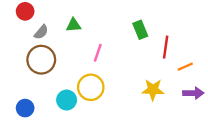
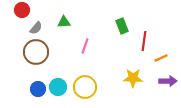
yellow circle: (91, 87) -> (85, 87), moved
blue circle: (25, 108) -> (38, 89), moved

